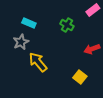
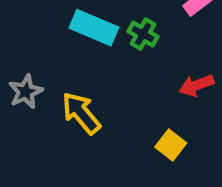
cyan rectangle: (29, 23) -> (94, 28), moved, size x1.5
gray star: (21, 42) -> (26, 92), moved

